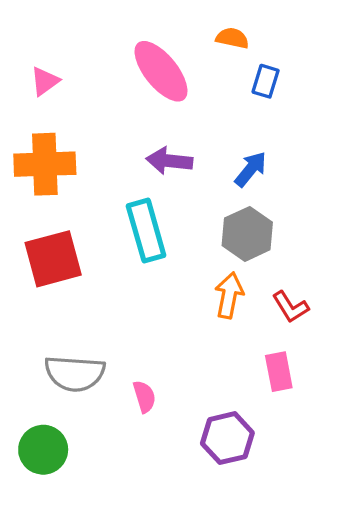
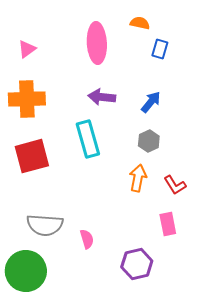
pink ellipse: (161, 71) -> (97, 43), turned 36
gray hexagon: (247, 234) -> (149, 141), size x0.7
green circle: (43, 450) -> (26, 271), size x1.4

